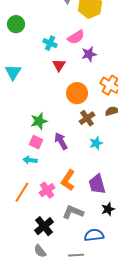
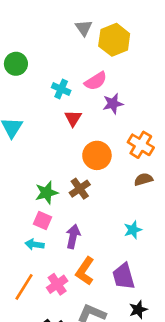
brown cross: (87, 118) -> (80, 189), moved
purple arrow: (61, 141) -> (73, 236), moved, turned 42
cyan star: (96, 143) -> (133, 230), moved

